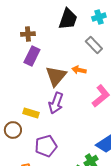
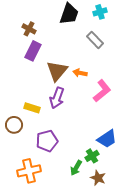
brown cross: (28, 34) -> (29, 29), turned 32
orange arrow: (79, 70) -> (80, 73), moved

